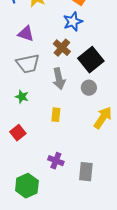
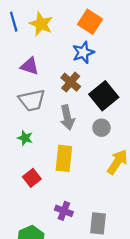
yellow rectangle: (56, 115) -> (64, 158), size x1.6
red square: (18, 133) -> (32, 178), moved

